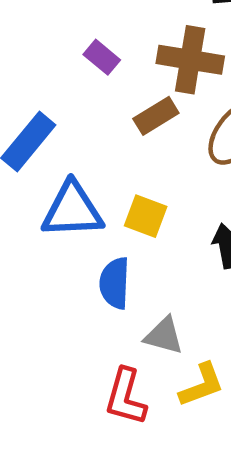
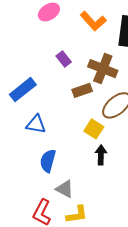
blue triangle: (72, 210) -> (36, 124), size x0.7
yellow square: (146, 216) -> (94, 129), moved

